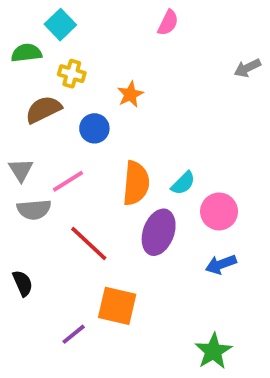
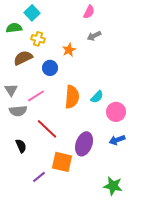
gray arrow: (247, 68) -> (94, 36), moved
purple ellipse: (159, 232) -> (84, 144), moved
black semicircle: (23, 283) -> (21, 146), moved
green star: (213, 351) -> (113, 186), turned -30

